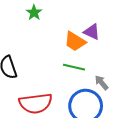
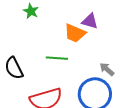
green line: (74, 67) -> (57, 58), moved

